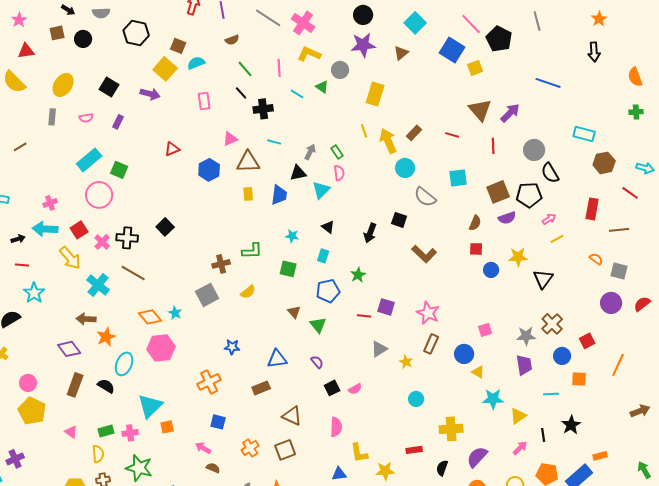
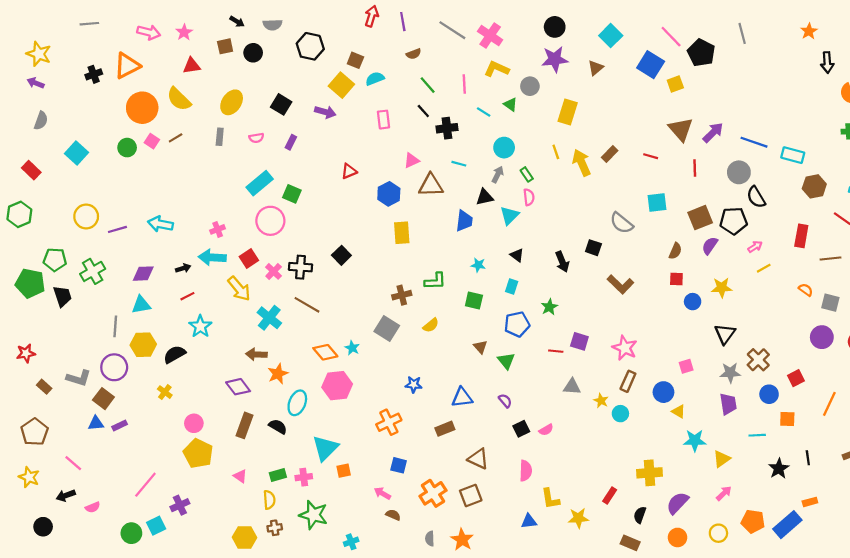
black arrow: (594, 52) -> (827, 62), moved
blue line: (548, 83) -> (754, 142), moved
brown line: (20, 147) -> (176, 138), moved
cyan circle: (405, 168) -> (504, 148), moved
yellow rectangle: (248, 194) -> (402, 233), moved, size x1.5
purple semicircle: (507, 218) -> (710, 246), turned 144
black arrow: (370, 233) -> (562, 262), turned -42
red line: (22, 265) -> (187, 296), turned -32
black triangle: (543, 279) -> (725, 334), moved
gray square: (207, 295) -> (387, 329), turned -30
gray triangle: (379, 349) -> (572, 387), turned 36
cyan circle: (416, 399) -> (620, 414), moved
black line: (543, 435) -> (808, 458), moved
orange cross: (250, 448) -> (433, 493), size x1.4
red rectangle: (414, 450) -> (610, 495), turned -49

